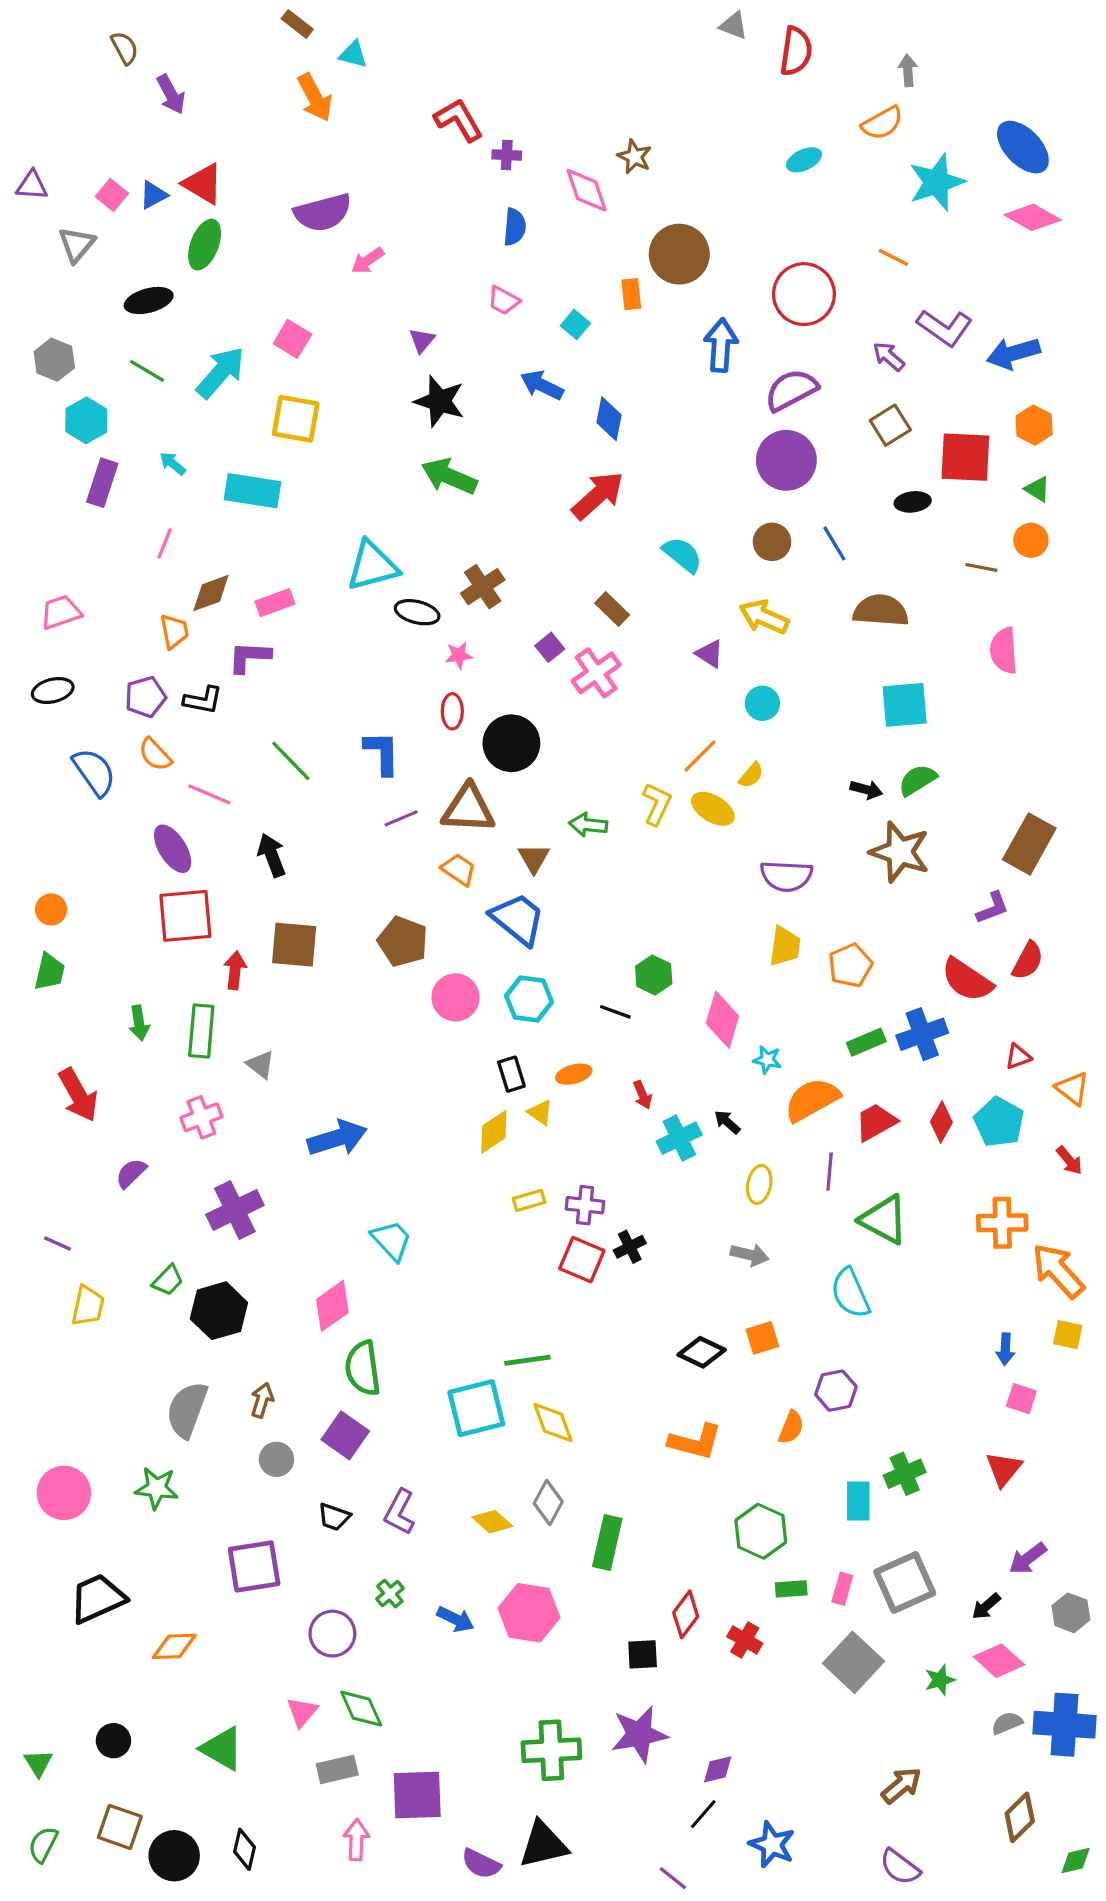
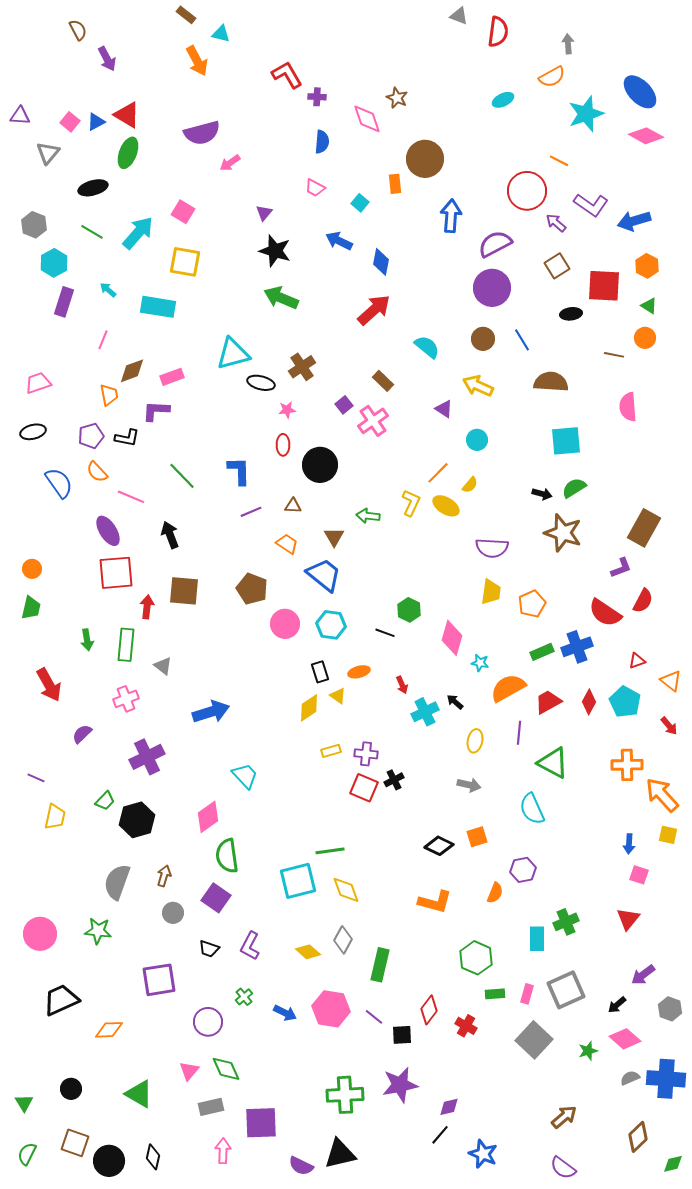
red circle: (804, 294) -> (527, 191), moved
brown triangle: (468, 809) -> (293, 506), size x0.5
purple line: (673, 1878) -> (374, 1017), moved

